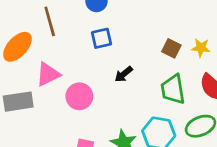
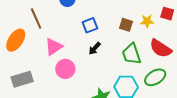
blue square: (102, 38) -> (90, 25), moved
pink triangle: (48, 74) -> (54, 47), moved

